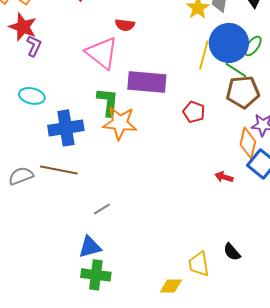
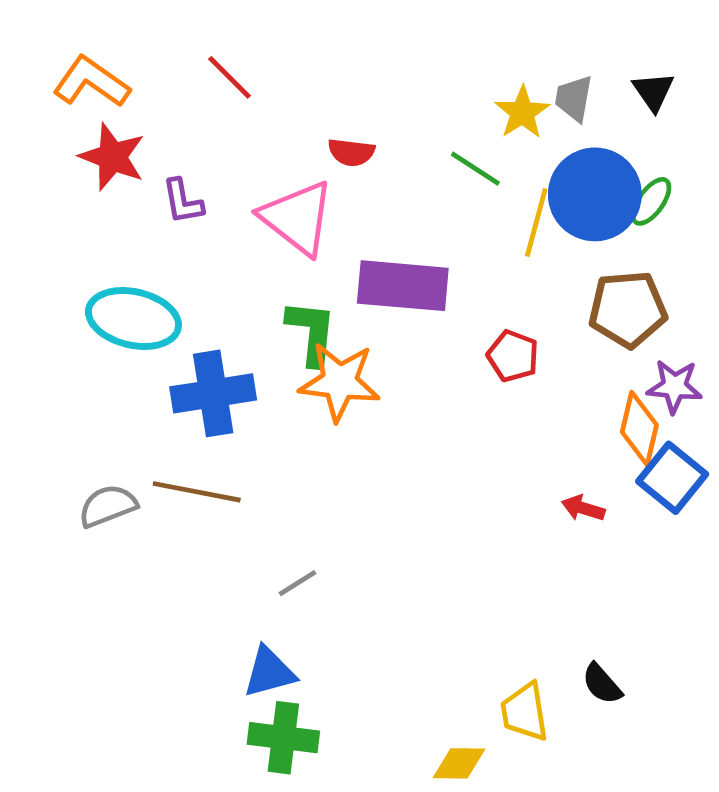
purple L-shape: (34, 46) -> (183, 201), moved, turned 145
green line: (236, 70) -> (475, 169), moved
cyan ellipse: (32, 96) -> (133, 319), size x1.5

